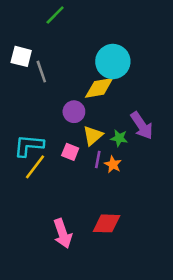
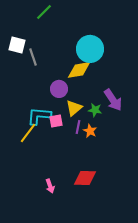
cyan L-shape: (29, 146) -> (39, 116), moved
pink square: (70, 152) -> (56, 121), turned -32
pink arrow: (63, 233) -> (50, 186), size x0.6

